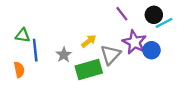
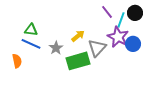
cyan line: (164, 23) -> (121, 20), moved, turned -42
green triangle: (23, 35) -> (31, 30), moved
blue line: (35, 50) -> (31, 44), turned -60

